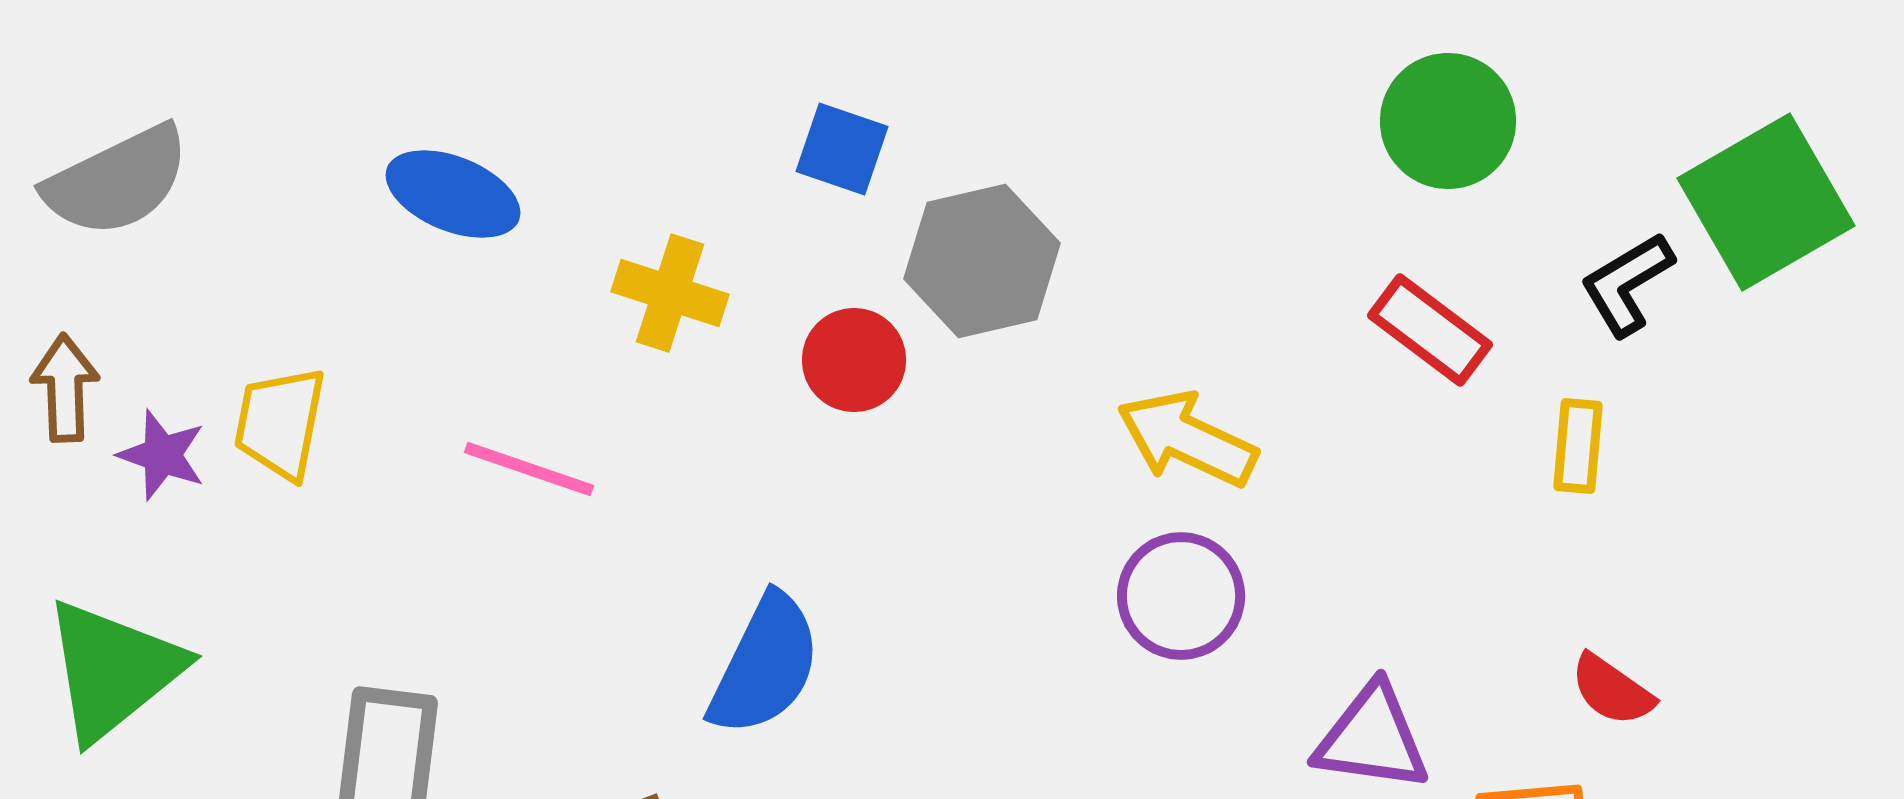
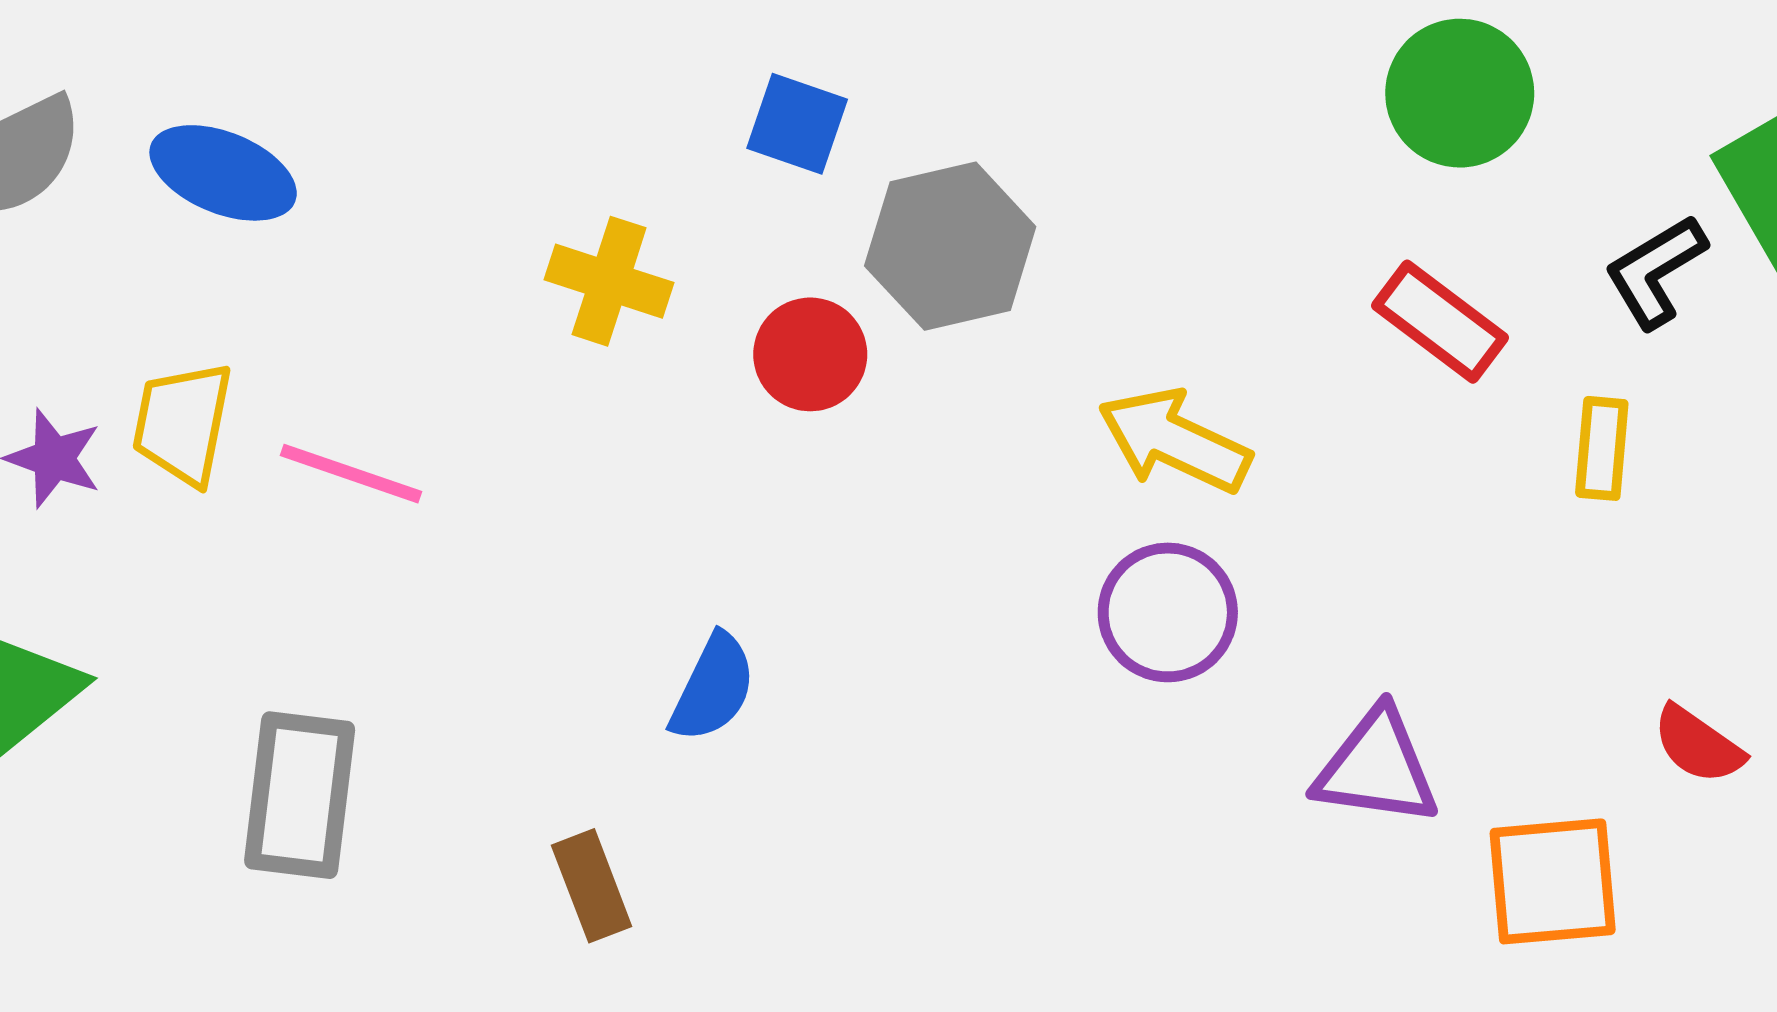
blue ellipse: (453, 194) -> (223, 173), moved
pink line: (529, 469) -> (351, 474), moved
blue semicircle: (765, 665) -> (713, 688), size x0.7
red semicircle: (1612, 690) -> (1698, 745), moved

